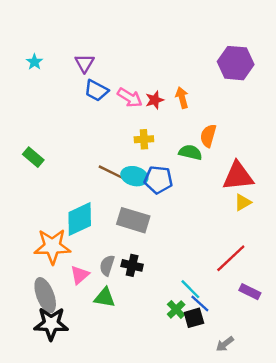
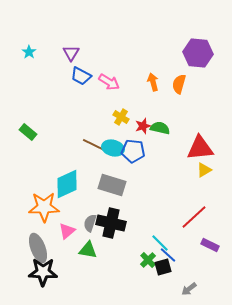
red star: (155, 100) -> (143, 126), moved
orange semicircle: (208, 136) -> (179, 84), moved
yellow cross: (144, 139) -> (121, 117), turned 35
black cross: (132, 265) -> (111, 223), size x1.6

